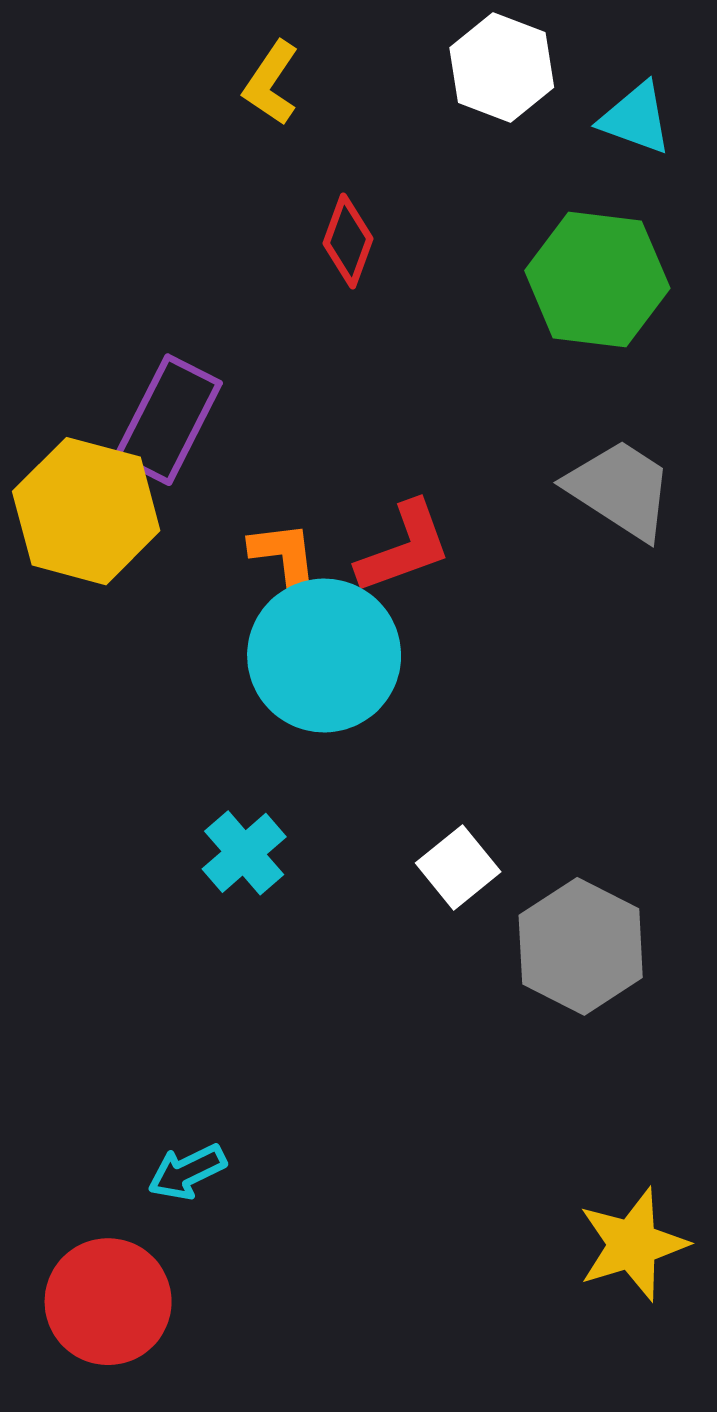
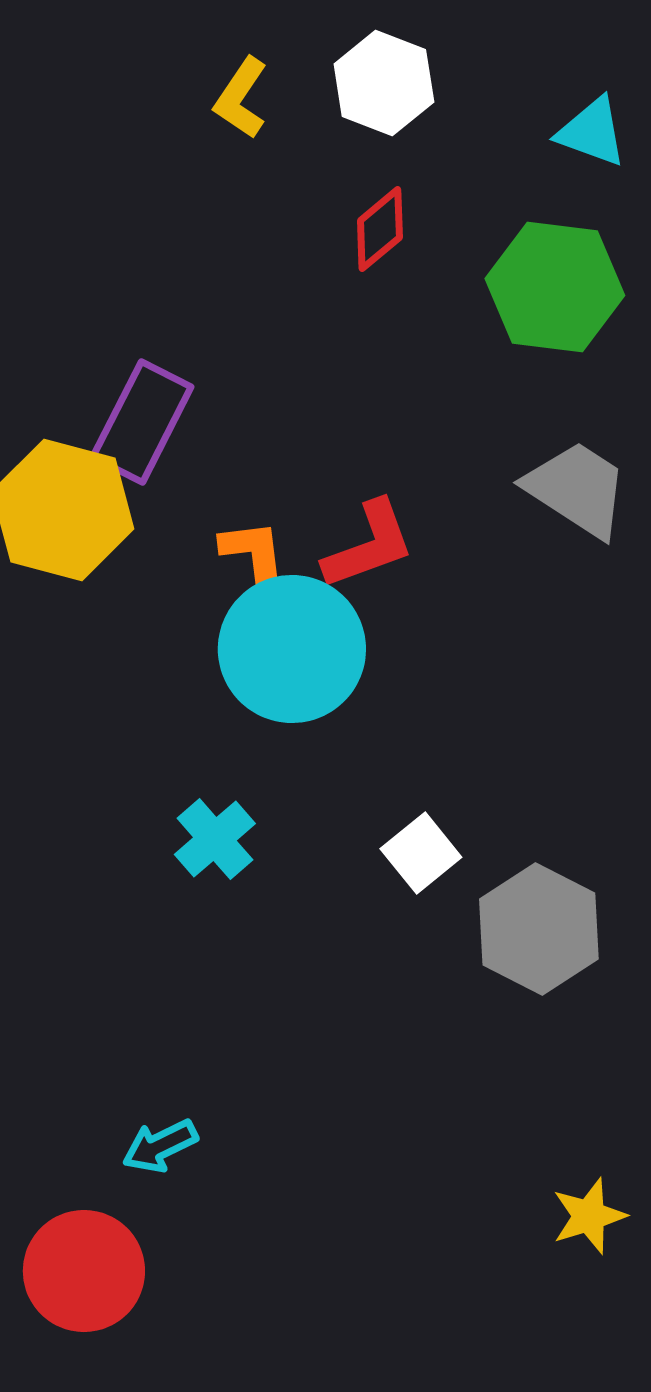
white hexagon: (502, 68) -> (384, 83), moved
red diamond: (348, 241) -> (380, 229), moved, turned 30
yellow star: (633, 1244) -> (589, 1216), size x0.7

